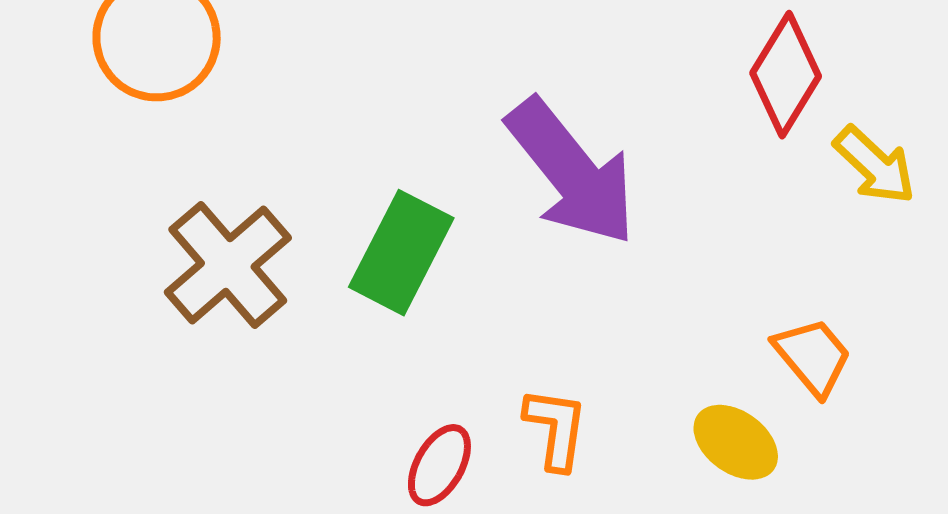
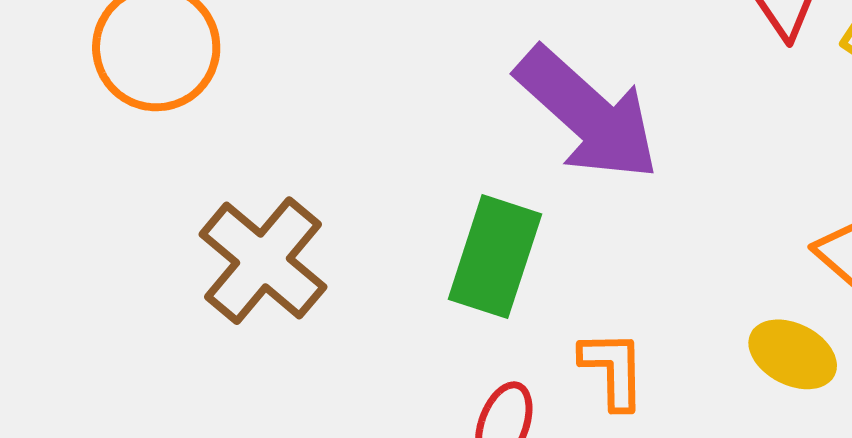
green rectangle: (401, 253) -> (495, 257), moved

